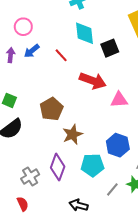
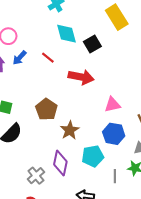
pink triangle: (119, 100) -> (112, 105), moved
gray line: (112, 189) -> (115, 176), turned -32

